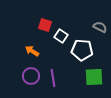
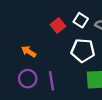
red square: (45, 25) -> (58, 26), moved, turned 32
white square: (61, 36) -> (81, 20), moved

